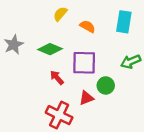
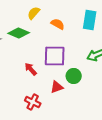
green diamond: (50, 49) -> (19, 33), moved
red cross: (59, 115) -> (33, 102), size x0.7

